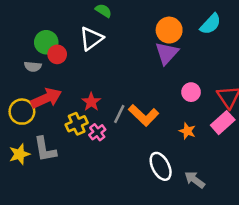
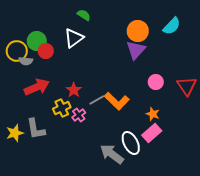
yellow circle: (22, 112) -> (17, 51), moved
gray line: (119, 114) -> (97, 100), turned 35
pink rectangle: (223, 123) -> (152, 133), moved
gray arrow: (195, 180) -> (112, 154), moved, size x1.4

